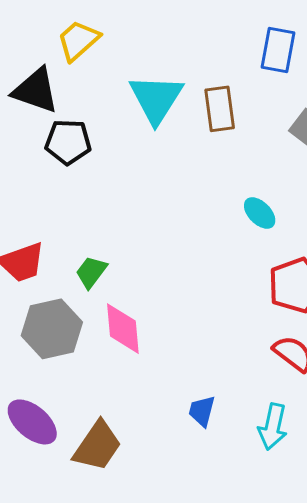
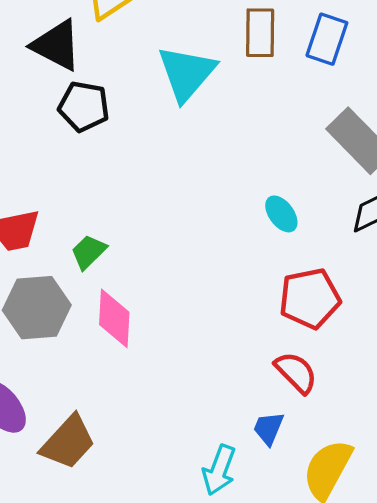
brown rectangle: (220, 109) -> (260, 33), moved
blue trapezoid: (202, 411) -> (268, 428), moved
cyan arrow: (273, 427) -> (219, 470), moved

